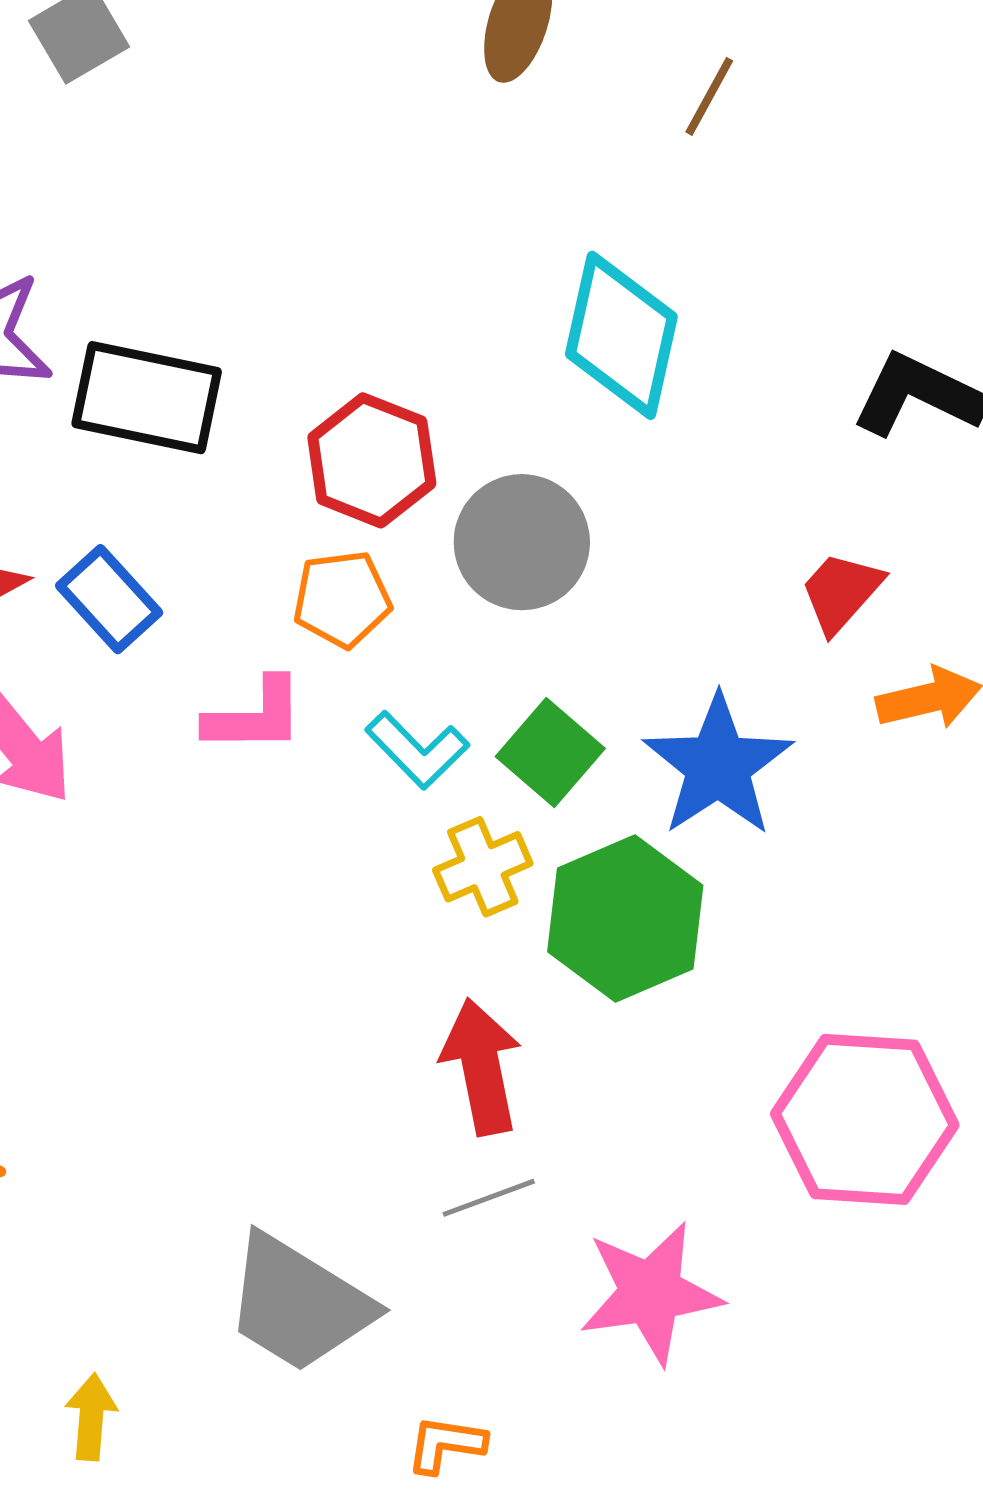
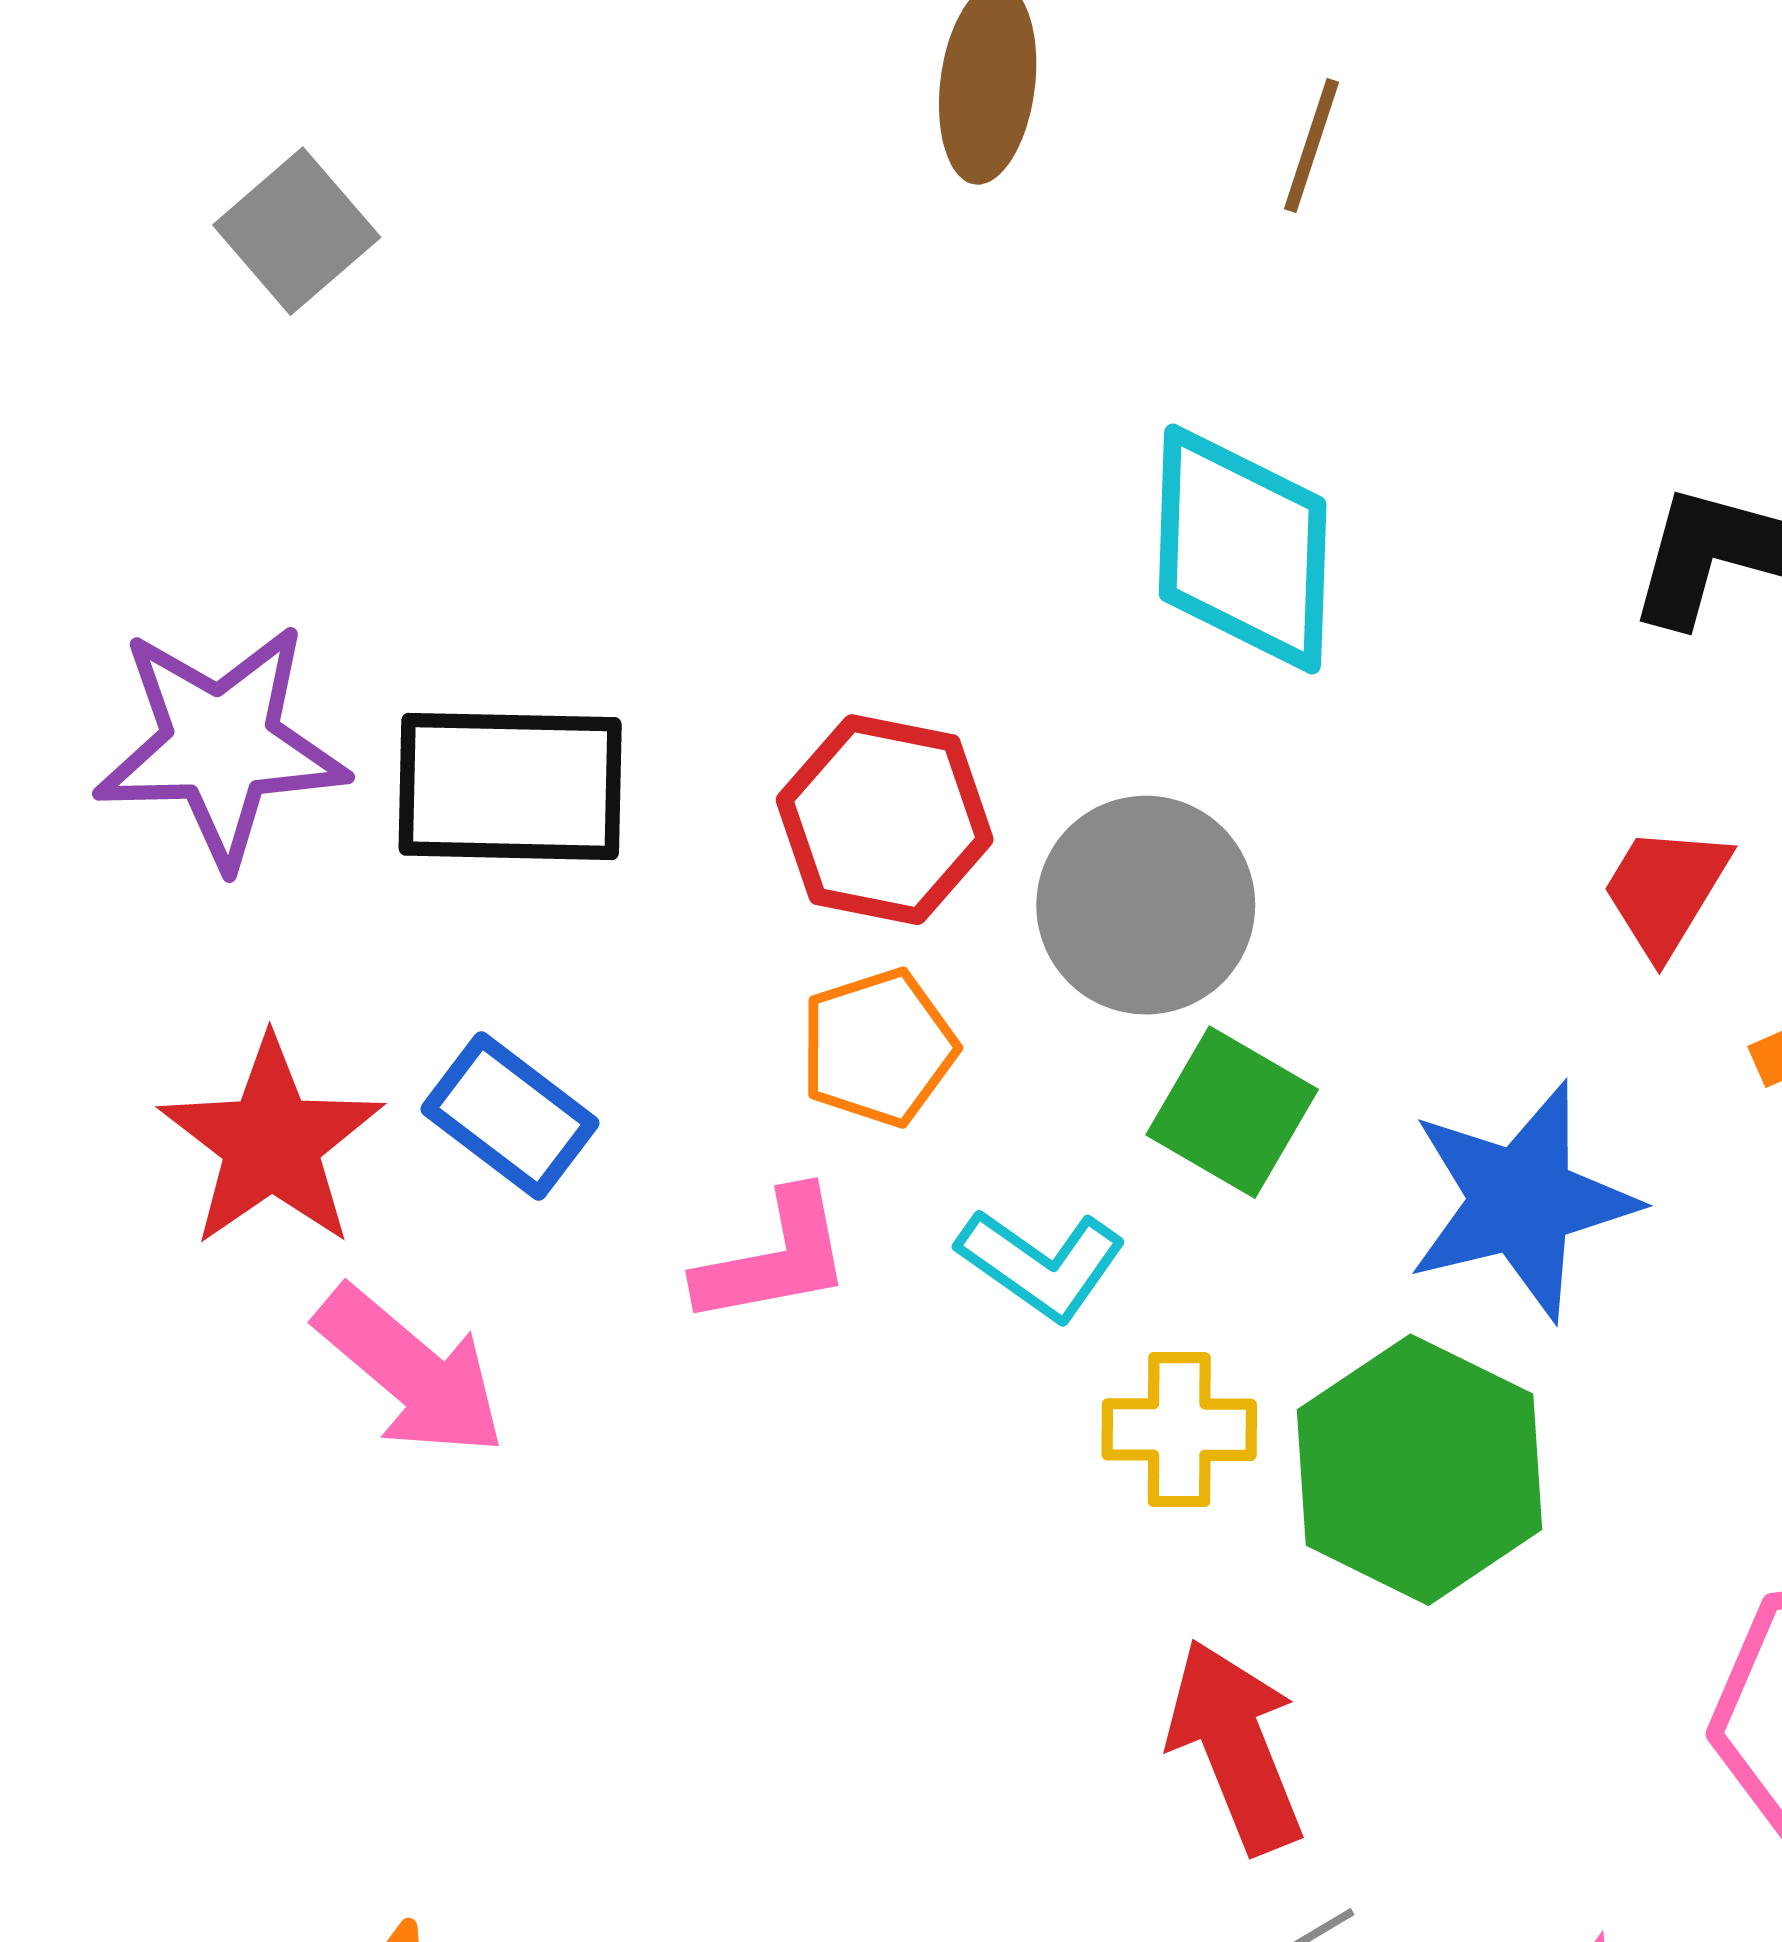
green square: (550, 753) -> (1232, 1112), moved
blue star: (718, 766) -> (1522, 1201), turned 30
yellow cross: (483, 867) -> (1179, 1430), turned 34

